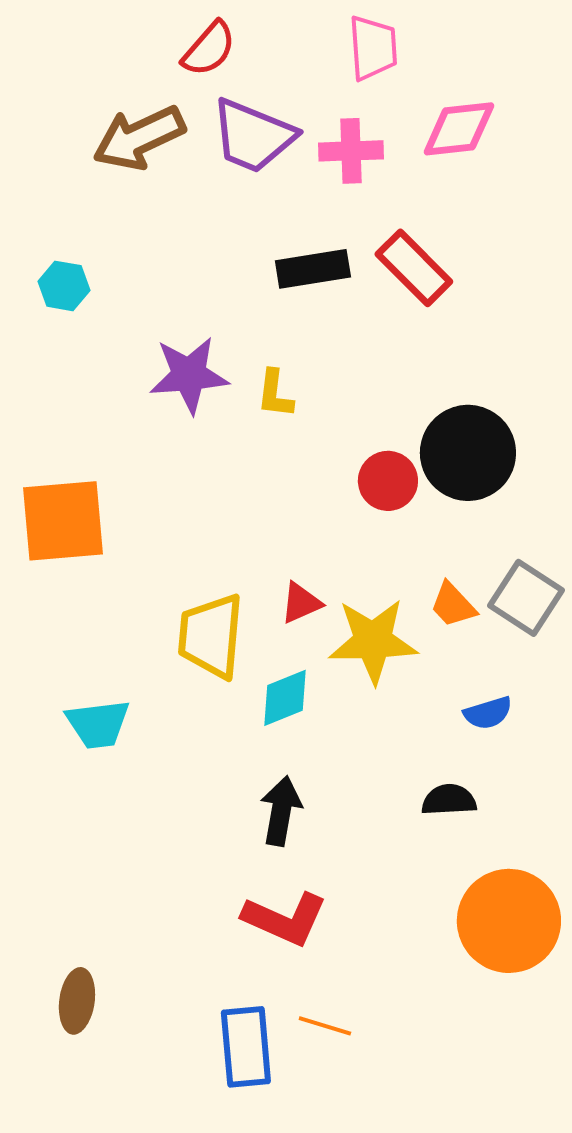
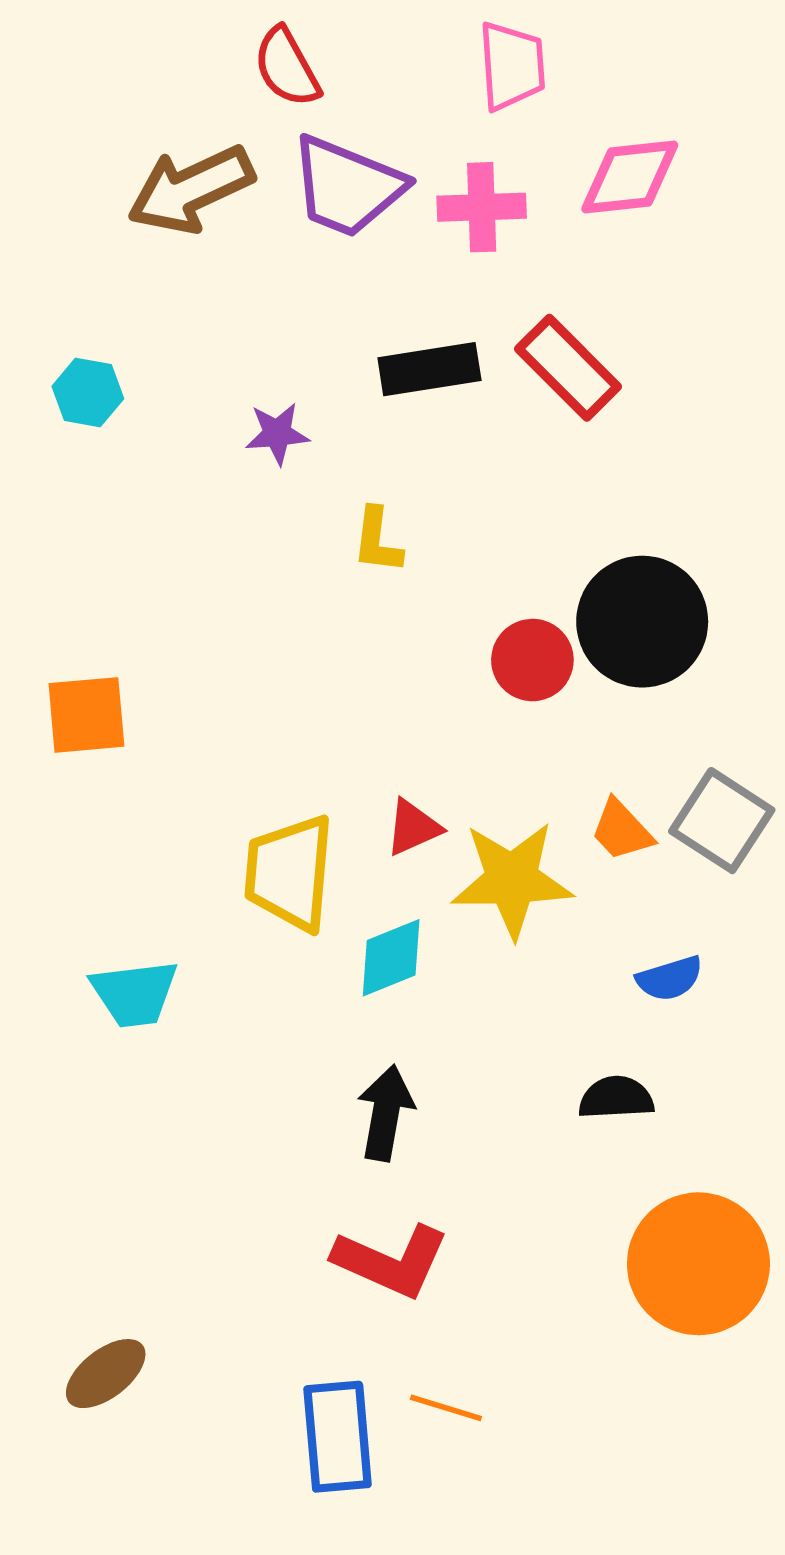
red semicircle: (209, 49) -> (287, 67), turned 110
purple star: (189, 375) -> (277, 434), moved, size x0.6
orange square: (63, 521) -> (86, 715), size x0.7
brown ellipse: (77, 1001) -> (106, 1374), turned 44

